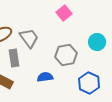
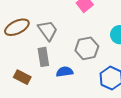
gray rectangle: (14, 58) -> (43, 57), moved

